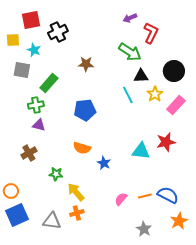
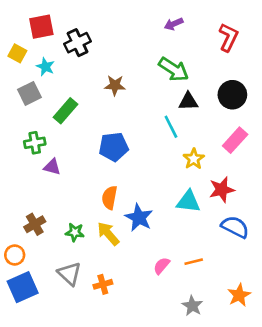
red L-shape: (151, 33) -> (228, 37), moved
yellow square: (13, 40) -> (17, 53), turned 32
gray square: (22, 70) -> (29, 93), turned -36
yellow star: (155, 94) -> (194, 159), moved
green cross: (36, 105) -> (35, 143), moved
orange semicircle: (82, 148) -> (110, 198), turned 84
brown cross: (29, 153) -> (35, 224), moved
blue star: (104, 163) -> (139, 218), size x1.5
yellow arrow: (76, 192) -> (108, 234), moved
blue semicircle: (168, 195) -> (235, 227), moved
gray triangle: (52, 221) -> (69, 274), moved, turned 36

